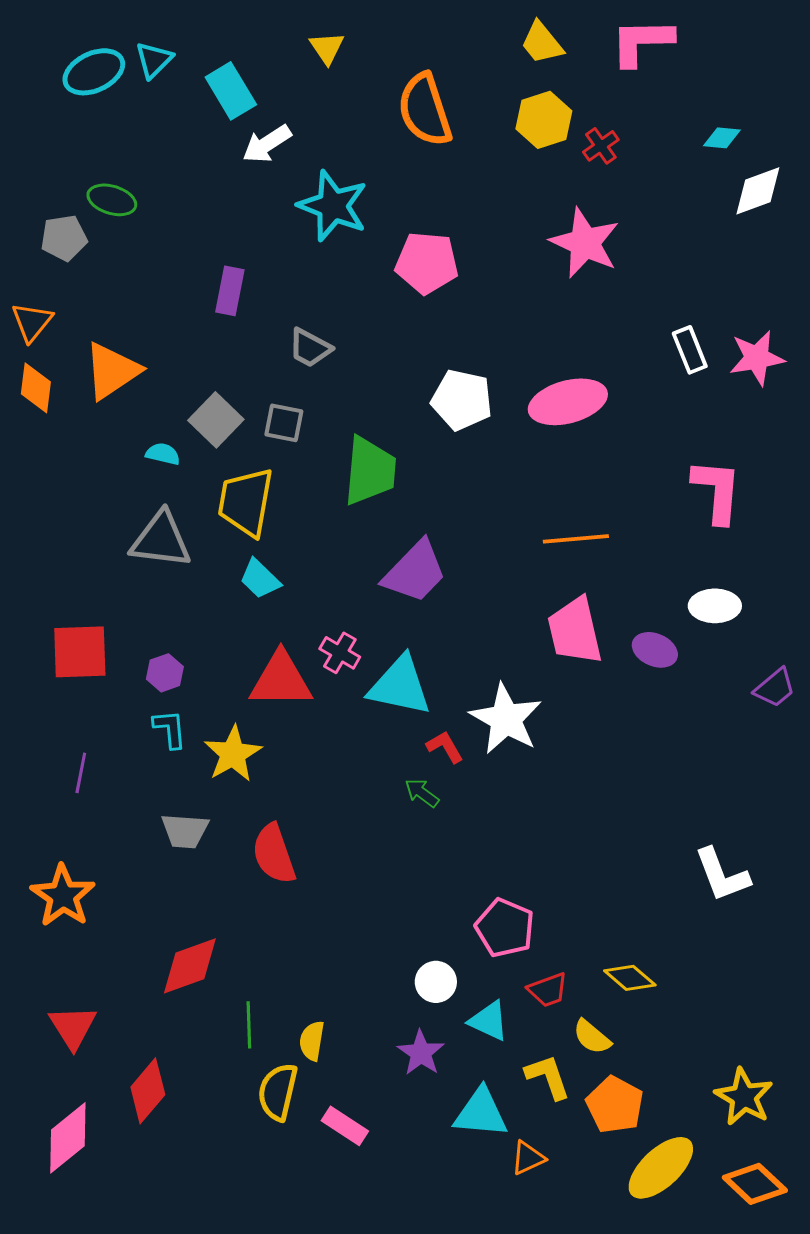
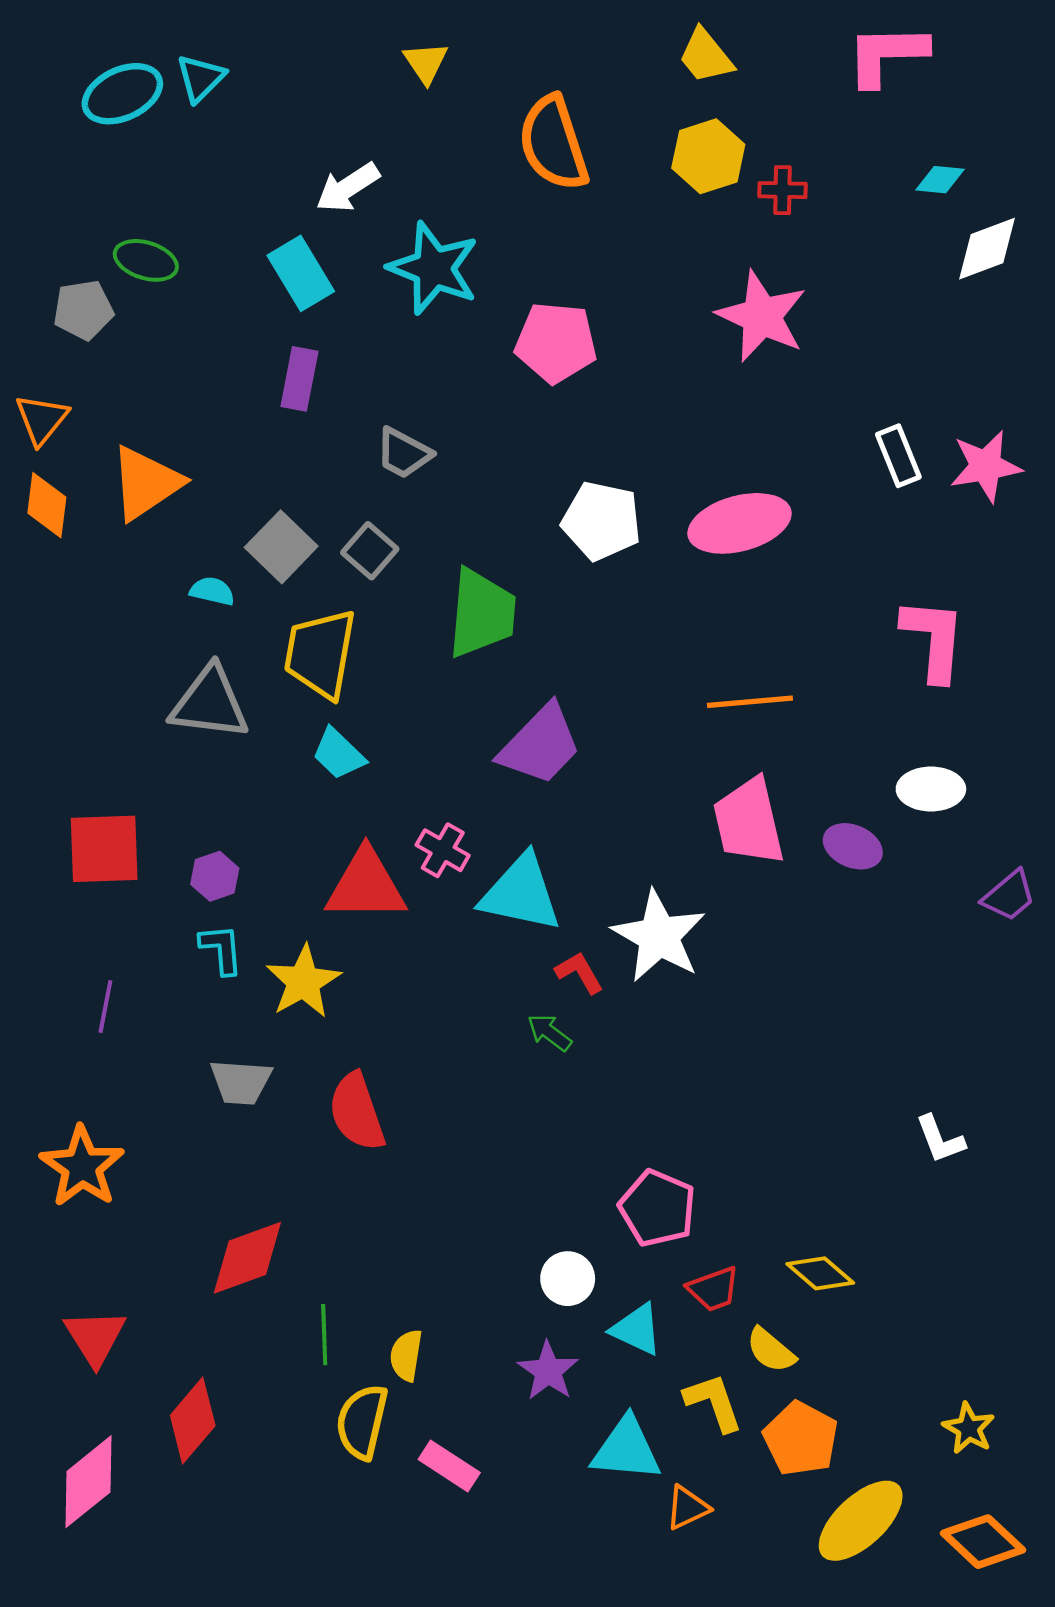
pink L-shape: (642, 42) -> (887, 55), moved
cyan rectangle: (231, 91) -> (301, 273), moved
red cross: (601, 146) -> (782, 190), turned 36
gray square: (284, 423) -> (370, 551), turned 30
white L-shape: (722, 875) -> (940, 1139), size x0.7
yellow star: (744, 1097) -> (969, 1428), size x0.7

